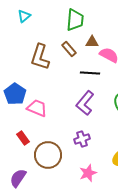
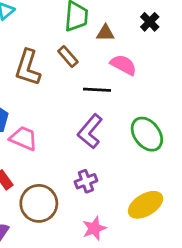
brown triangle: (92, 42) -> (105, 33), moved

